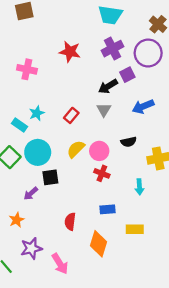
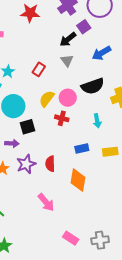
black semicircle: (129, 142) -> (93, 86), size x1.6
red cross: (102, 173) -> (62, 118), moved
cyan arrow: (139, 187) -> (97, 121), moved
purple arrow: (31, 194) -> (12, 143), turned -128
yellow rectangle: (135, 229) -> (110, 152), moved
purple star: (31, 248) -> (26, 164), moved

